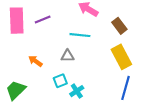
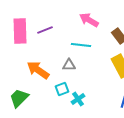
orange arrow: (35, 61) -> (38, 70), size x1.6

